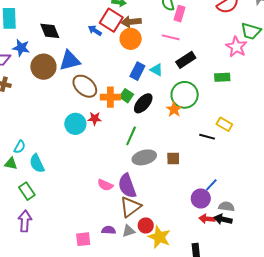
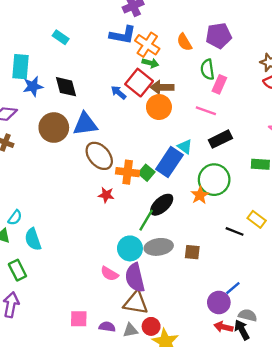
blue star: (21, 48) -> (33, 86), moved, turned -30
blue rectangle: (137, 71) -> (169, 162), moved, size x1.4
black ellipse: (143, 103) -> (162, 205), moved
cyan circle: (75, 124) -> (130, 248), moved
brown triangle: (130, 207) -> (136, 303), turned 40
black arrow: (223, 219) -> (242, 330), turned 42
pink square: (83, 239) -> (79, 319), moved

